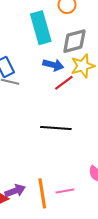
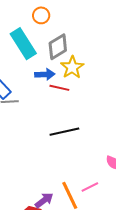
red line: (64, 83) -> (59, 88), turned 66

